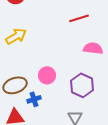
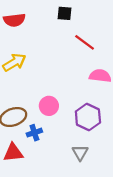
red line: (79, 18) -> (85, 42), turned 54

